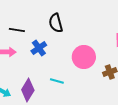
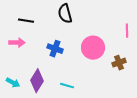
blue cross: (39, 48) -> (55, 49), moved, turned -35
cyan line: (57, 81) -> (67, 86), moved

